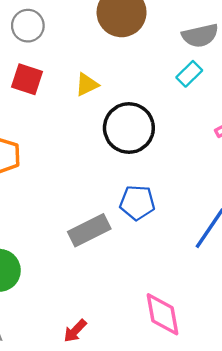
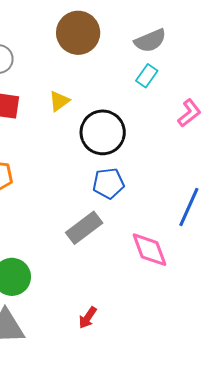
blue pentagon: (137, 203) -> (108, 183), moved
pink diamond: (162, 314) -> (150, 250), moved

